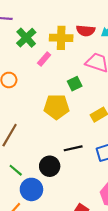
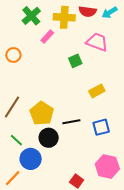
yellow pentagon: (56, 107) -> (42, 113), moved, turned 30

